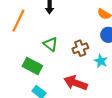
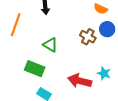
brown cross: (80, 48) -> (88, 37), moved, turned -35
cyan star: (101, 61) -> (104, 73), moved

